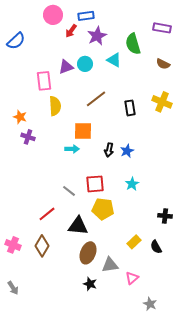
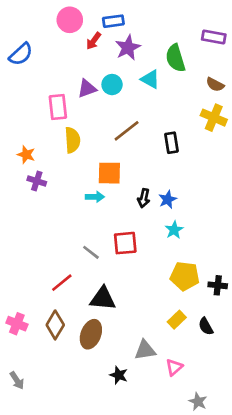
yellow cross: (162, 102) -> (214, 118), moved
cyan star: (132, 184) -> (174, 230), moved
yellow pentagon: (103, 209) -> (185, 276), moved
brown ellipse: (88, 253) -> (91, 334), moved

